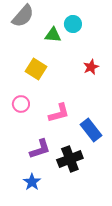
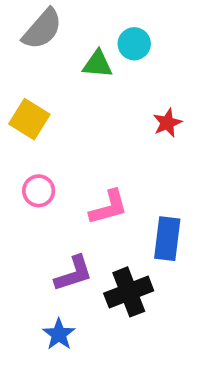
yellow square: (36, 69) -> (29, 119), moved
blue rectangle: (91, 130) -> (167, 239), turned 45

